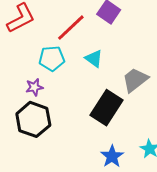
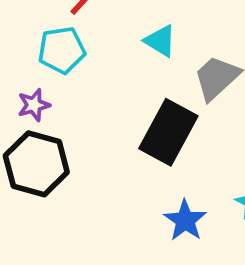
cyan triangle: (94, 59) -> (160, 41), moved

